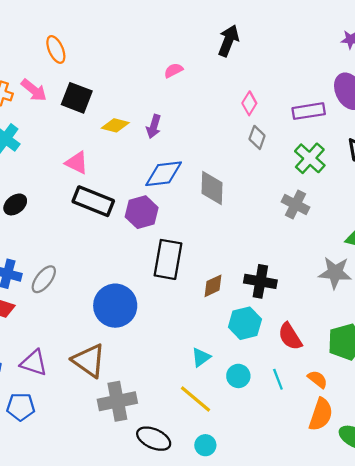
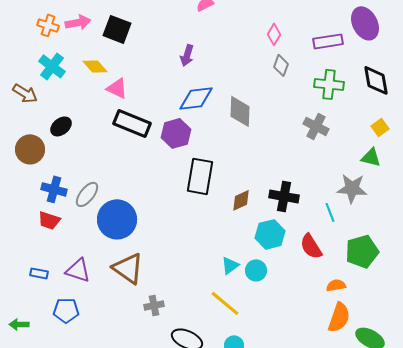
pink arrow: (34, 90) -> (78, 22), turned -50
yellow diamond: (115, 125) -> (95, 66), moved, turned 35
green cross: (310, 158) -> (329, 84), turned -36
blue circle: (115, 306) -> (117, 219), moved
cyan circle: (238, 376) -> (256, 270), moved
cyan line: (278, 379) -> (330, 212), moved
orange semicircle: (317, 379) -> (336, 285), turned -48
gray cross: (117, 401) -> (154, 305), size x0.6

